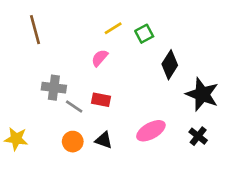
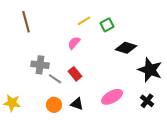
black diamond: (170, 65) -> (126, 48), turned 75
red rectangle: (101, 100) -> (75, 74), turned 40

